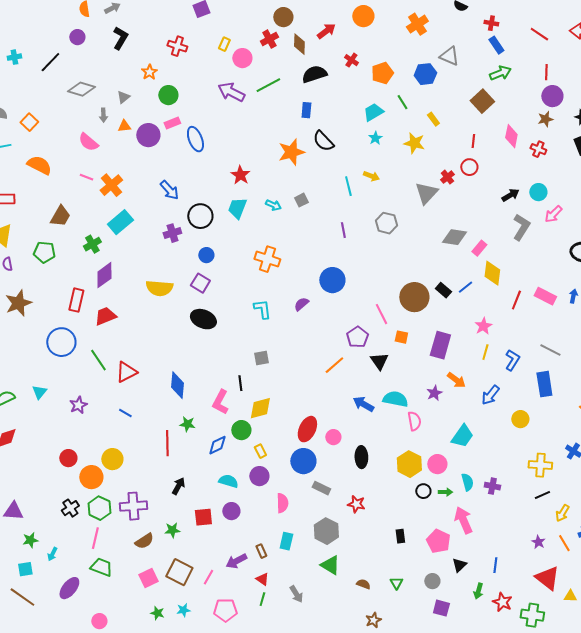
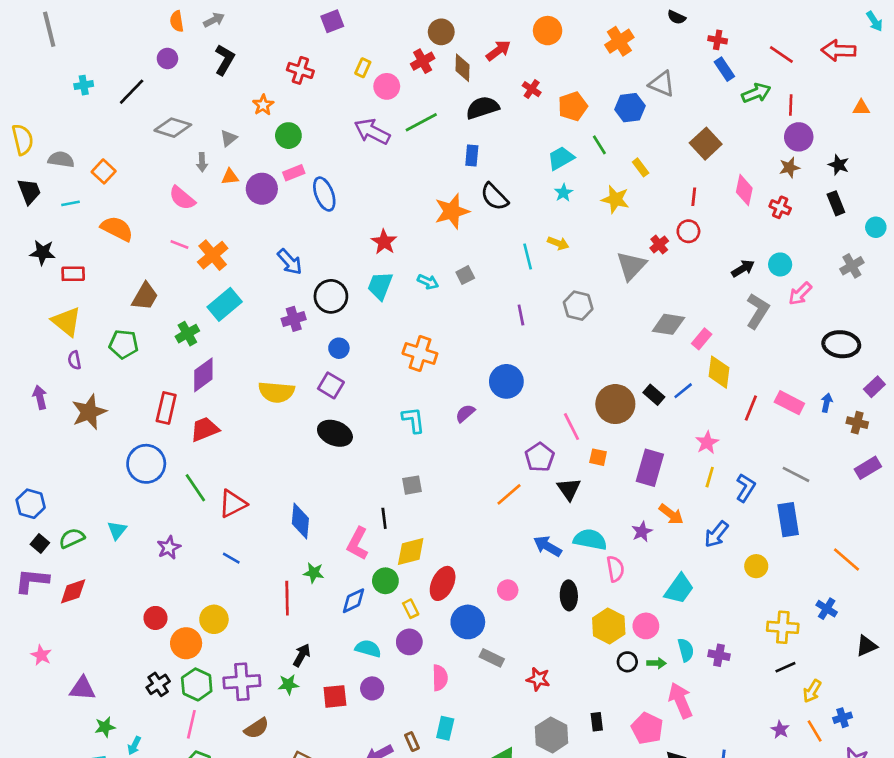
green arrow: (500, 73) -> (756, 93), moved
red ellipse: (307, 429) -> (443, 583), moved
black ellipse: (361, 457) -> (569, 595), moved
green star: (172, 530) -> (288, 684), moved
gray hexagon: (326, 531) -> (552, 735), moved

